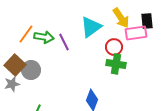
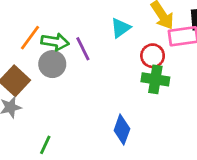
cyan triangle: (91, 27) -> (121, 28), size x0.7
gray circle: (31, 70) -> (52, 64), moved

